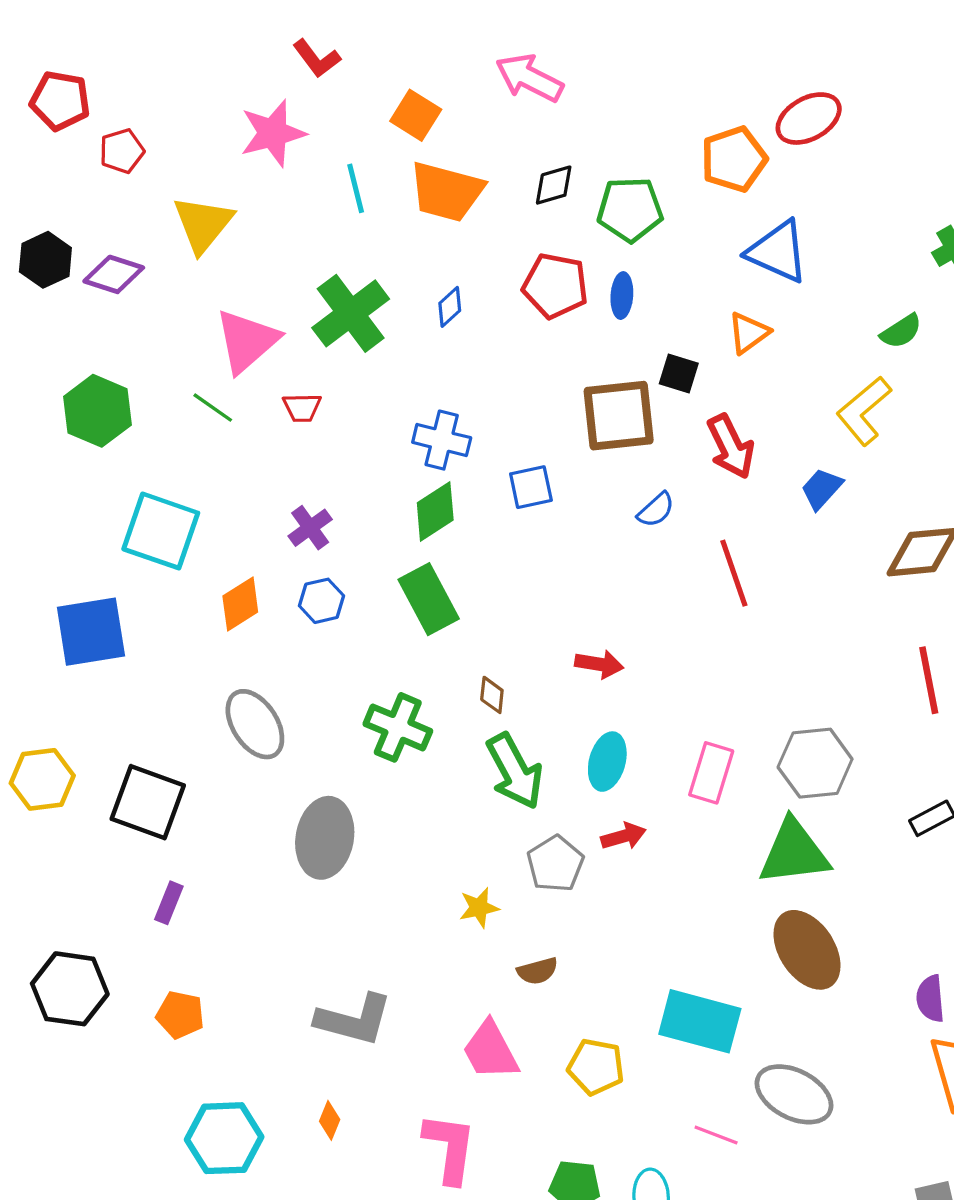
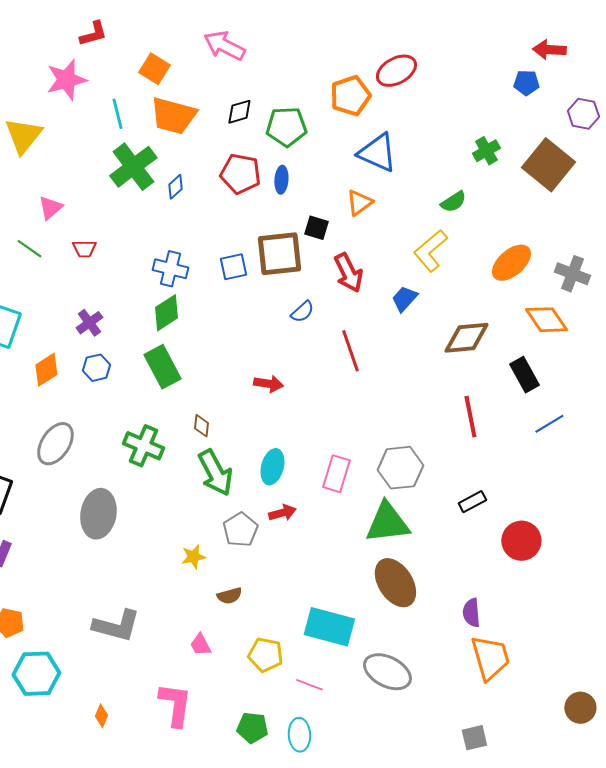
red L-shape: (317, 58) -> (93, 34), turned -68
green cross: (351, 313) -> (133, 167), moved
pink triangle: (247, 341) -> (50, 208), size x0.6
blue square: (531, 487) -> (233, 267), moved
red arrow: (599, 664) -> (268, 384), moved
gray ellipse: (255, 724) -> (55, 444), turned 66
pink trapezoid: (490, 1051) -> (200, 645), size x0.6
orange diamond: (330, 1120) -> (101, 716), moved
pink line: (716, 1135) -> (309, 685), moved
cyan hexagon: (224, 1138) -> (36, 674), moved

